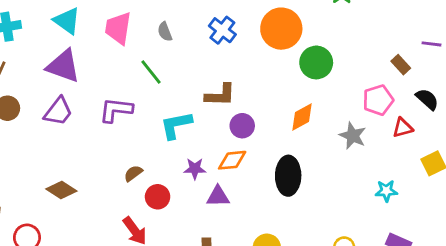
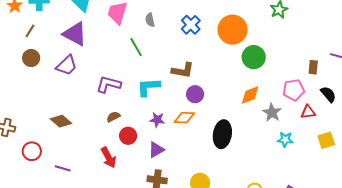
brown rectangle: (401, 65) -> (313, 67), turned 40
purple L-shape: (116, 110) -> (109, 84), moved
orange diamond: (302, 117) -> (250, 95), moved
cyan star: (386, 191) -> (285, 139), moved
purple triangle: (218, 196) -> (156, 150), moved, turned -36

